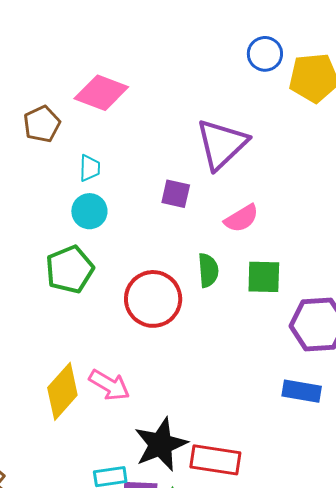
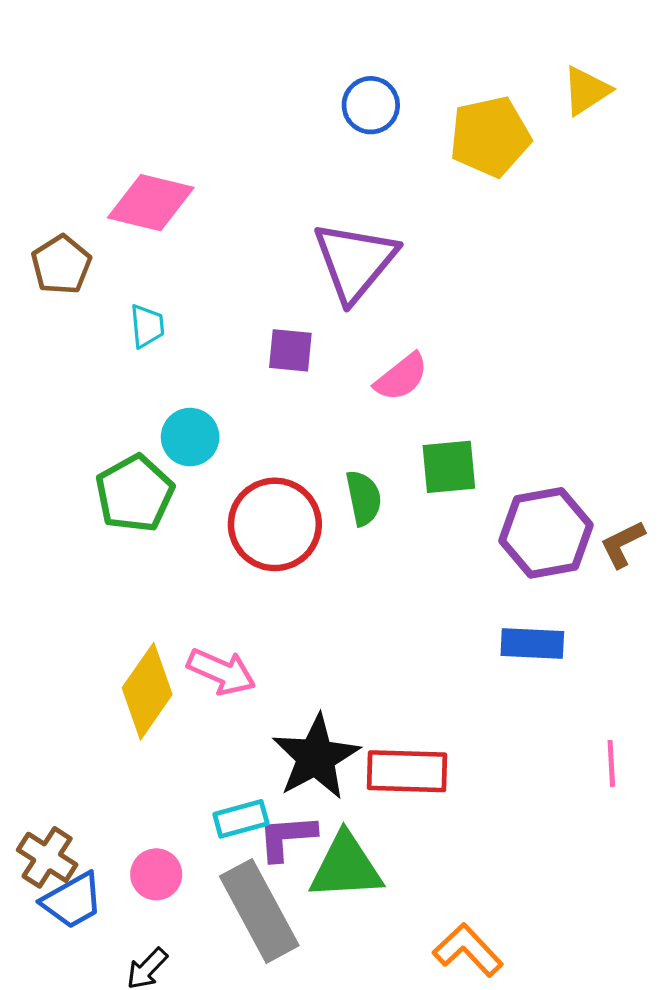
blue circle: (265, 54) -> (371, 105), moved
cyan circle: (89, 211) -> (190, 437), moved
green semicircle: (208, 270) -> (364, 498), moved

